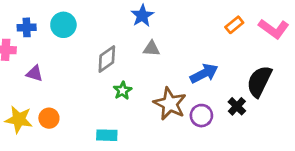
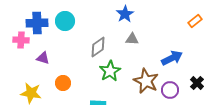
blue cross: (27, 27) -> (37, 23), size x1.5
green star: (123, 91) -> (110, 71), size x1.5
orange circle: (49, 118) -> (63, 83), moved

